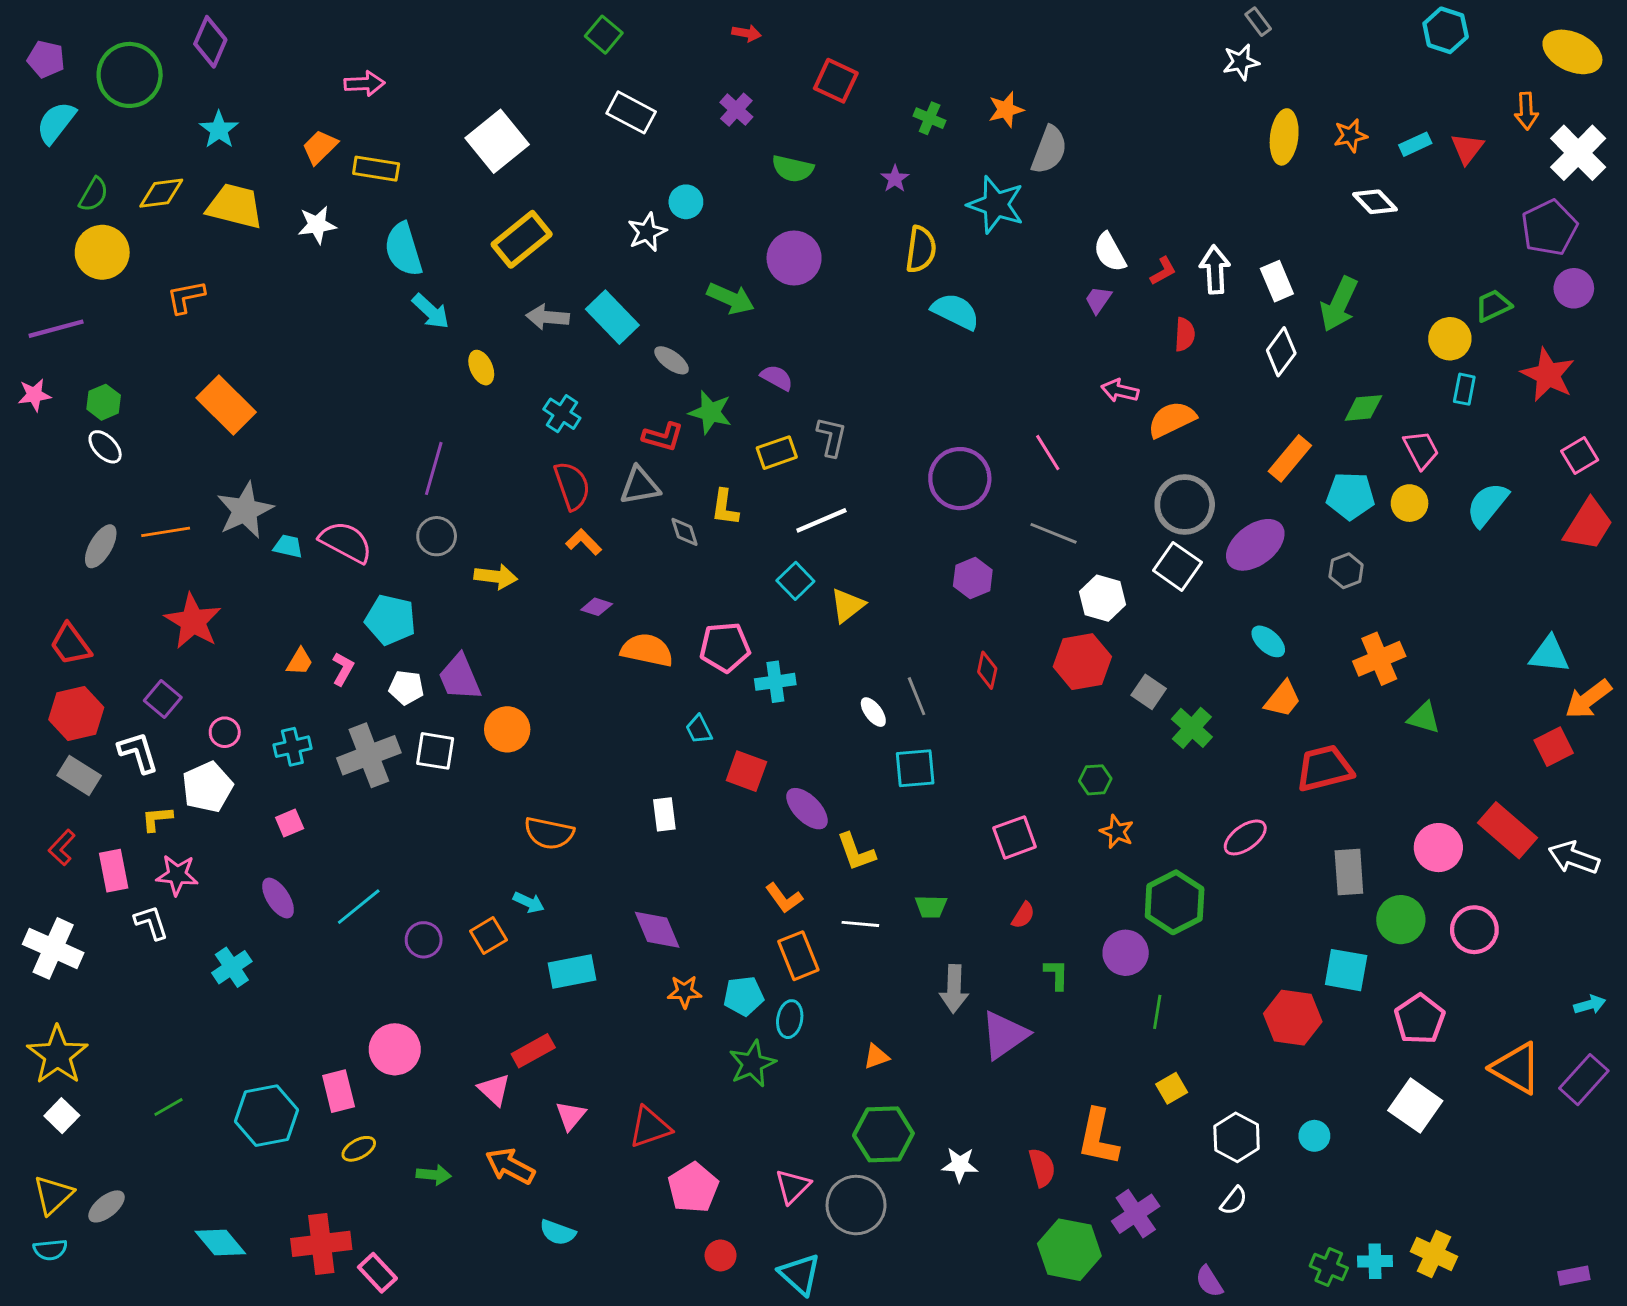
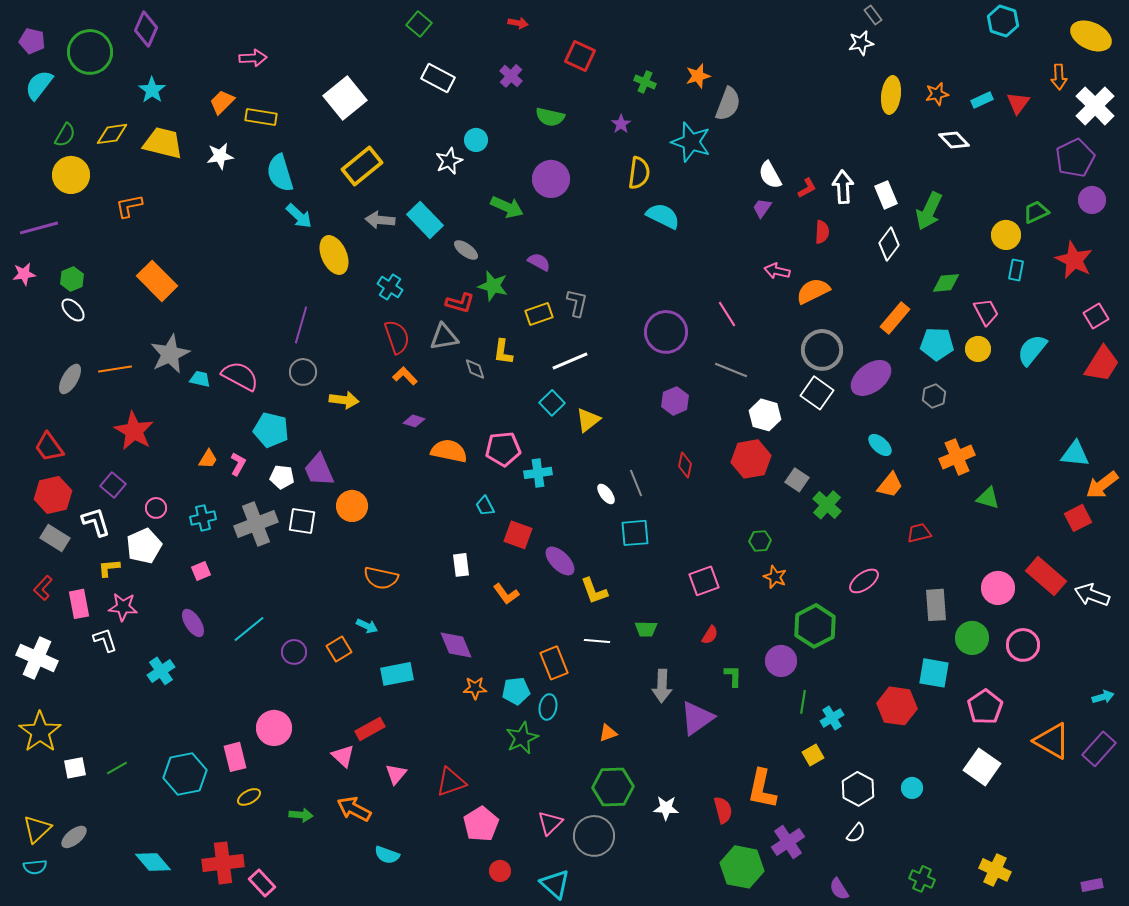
yellow ellipse: (481, 368) -> (334, 255), size x1.6
red trapezoid: (1324, 768) -> (919, 533), size x0.6
orange L-shape: (784, 898) -> (506, 594), moved
white square: (62, 1116) -> (75, 768), moved, turned 35
cyan cross: (1375, 1261) -> (832, 718), moved, turned -30

